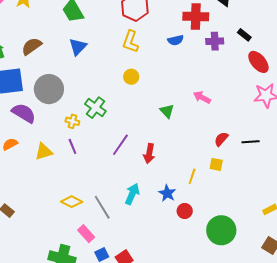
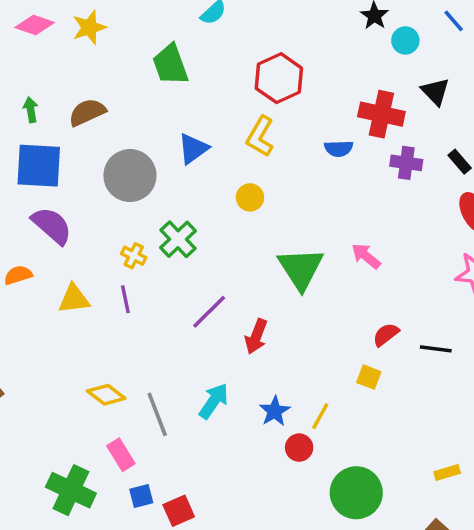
blue triangle: (78, 47) -> (193, 149), moved
gray circle: (49, 89) -> (130, 175), moved
green triangle: (167, 111) -> (301, 269), size x1.8
yellow line: (192, 176) -> (320, 416), moved

